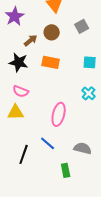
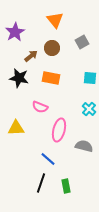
pink semicircle: (21, 91) -> (40, 107), moved
gray semicircle: (83, 148) -> (84, 146), moved
black line: (24, 154) -> (41, 183), moved

